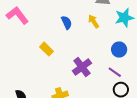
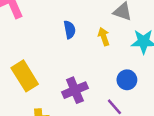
yellow rectangle: (47, 49) -> (25, 76), moved, size x1.6

